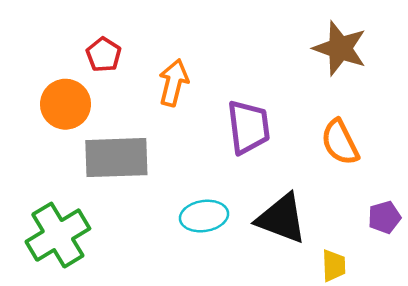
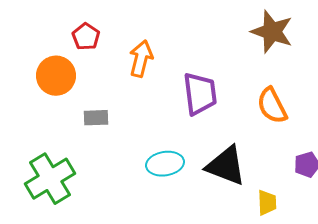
gray rectangle: (116, 158) -> (96, 118), size x0.5

